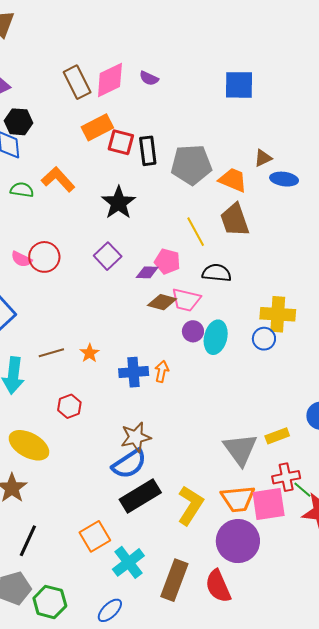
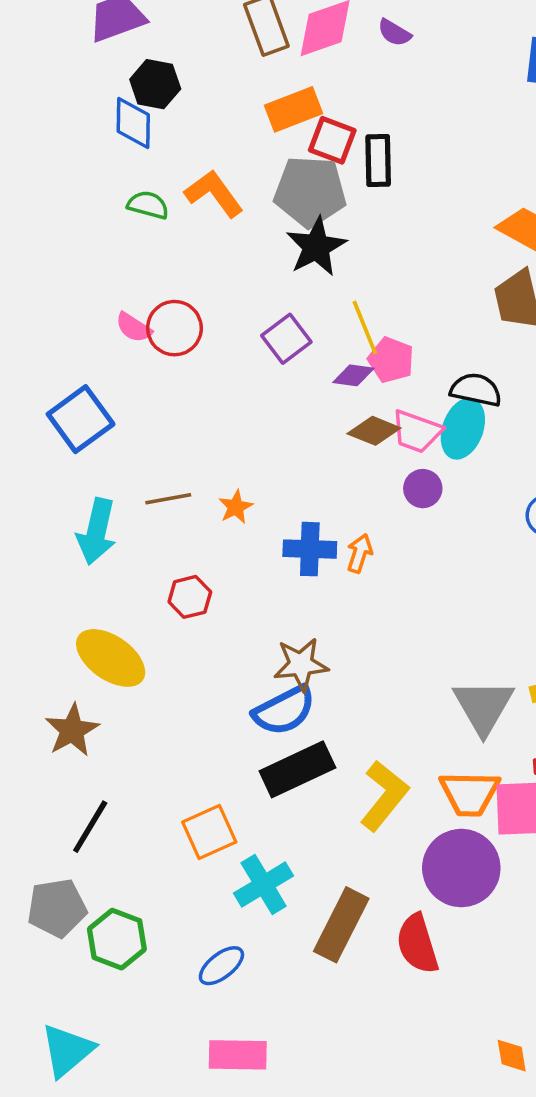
gray pentagon: (191, 165) -> (310, 191), moved
yellow line: (196, 232) -> (365, 328), moved
cyan ellipse: (216, 337) -> (463, 429), moved

